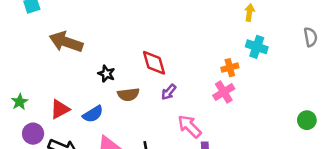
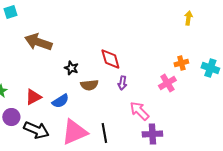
cyan cross: (257, 47) -> (210, 68), moved
orange cross: (230, 68) -> (181, 63), moved
purple arrow: (169, 92) -> (122, 83), turned -32

